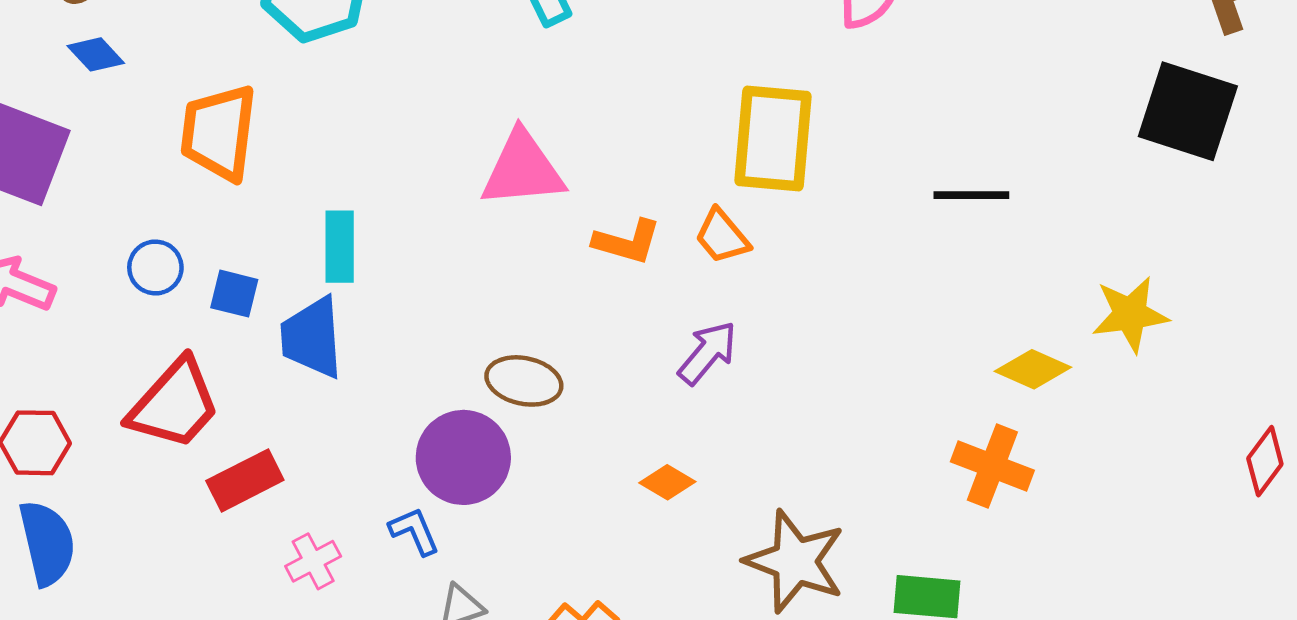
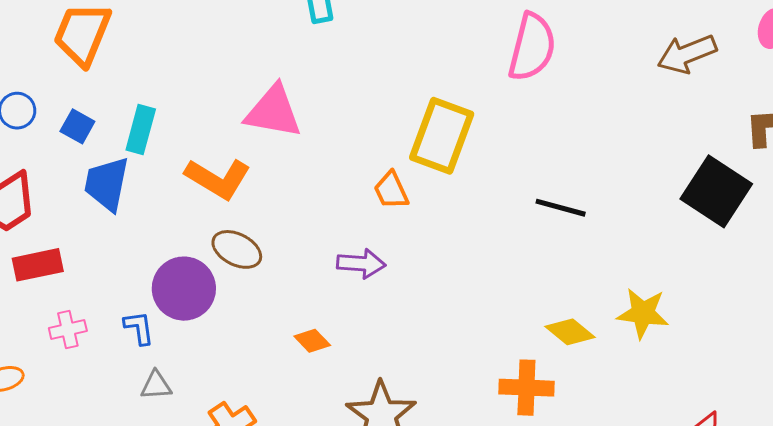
orange L-shape: (627, 242) -> (218, 179), moved, size x1.4
blue square: (234, 294) -> (77, 126), moved
purple arrow: (707, 353) -> (361, 264), turned 39
orange cross: (992, 466) -> (526, 388), turned -34

